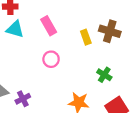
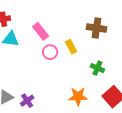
yellow rectangle: (86, 37) -> (71, 47), moved
pink circle: (51, 59) -> (50, 52), moved

